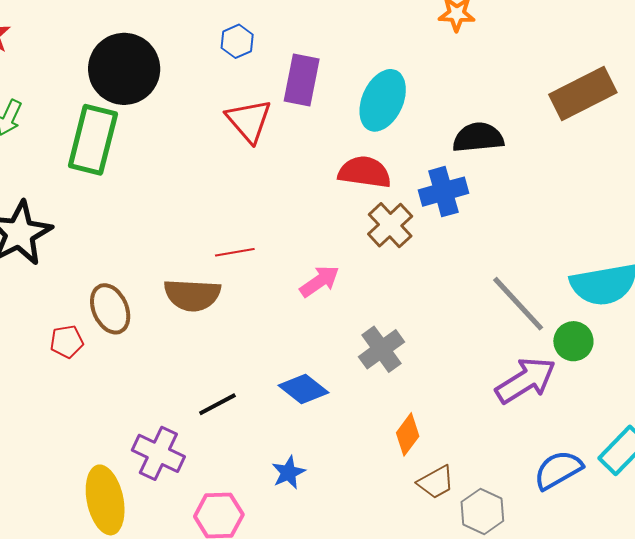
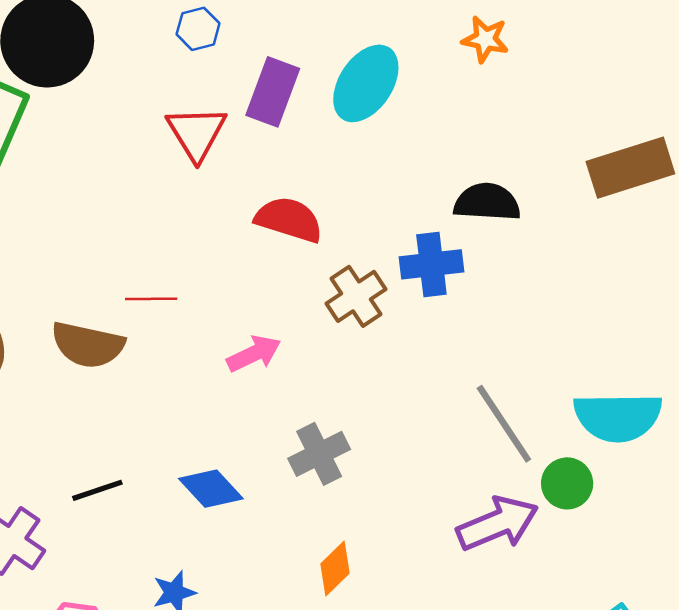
cyan ellipse: (383, 100) -> (366, 83), moved
red semicircle: (365, 172) -> (289, 220), moved

